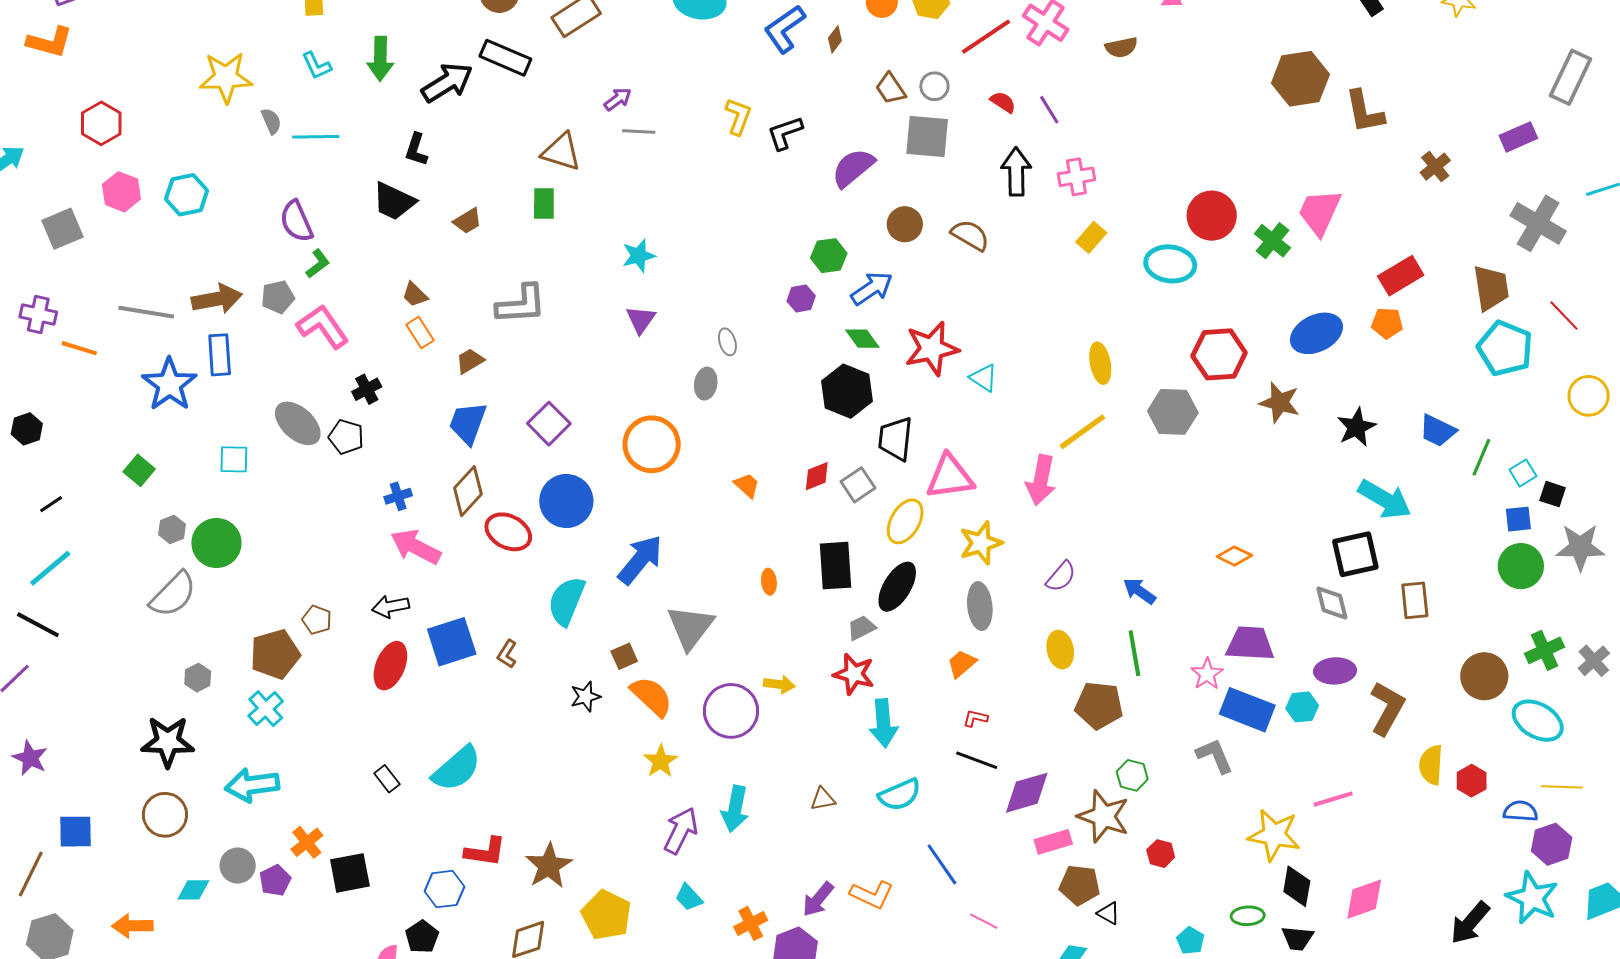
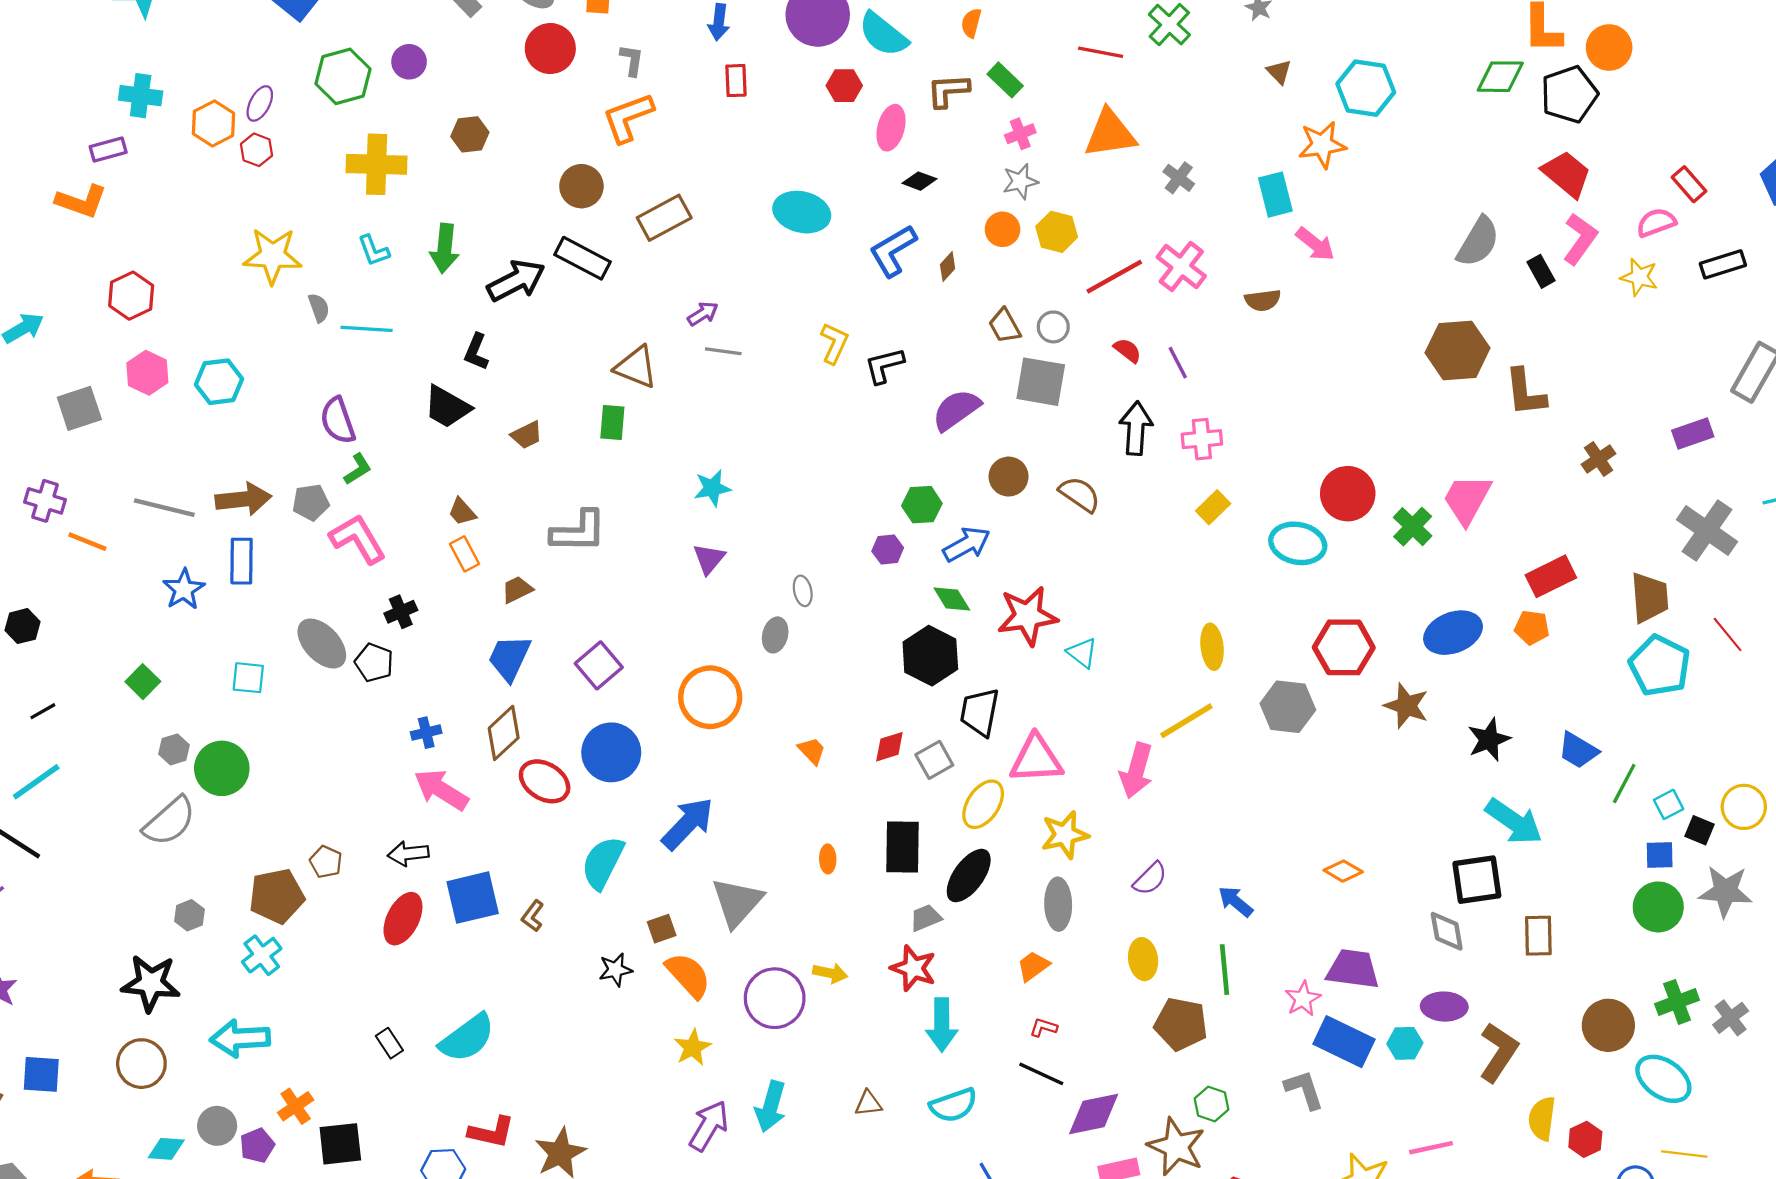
blue star: (169, 384) -> (184, 589), size x0.7
yellow circle: (1589, 396) -> (1744, 807), moved

